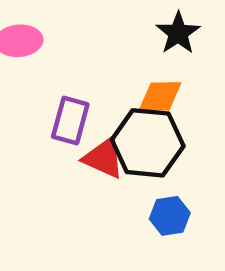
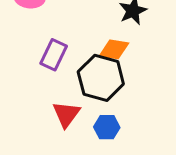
red triangle: (104, 158) -> (66, 114), moved, turned 32

